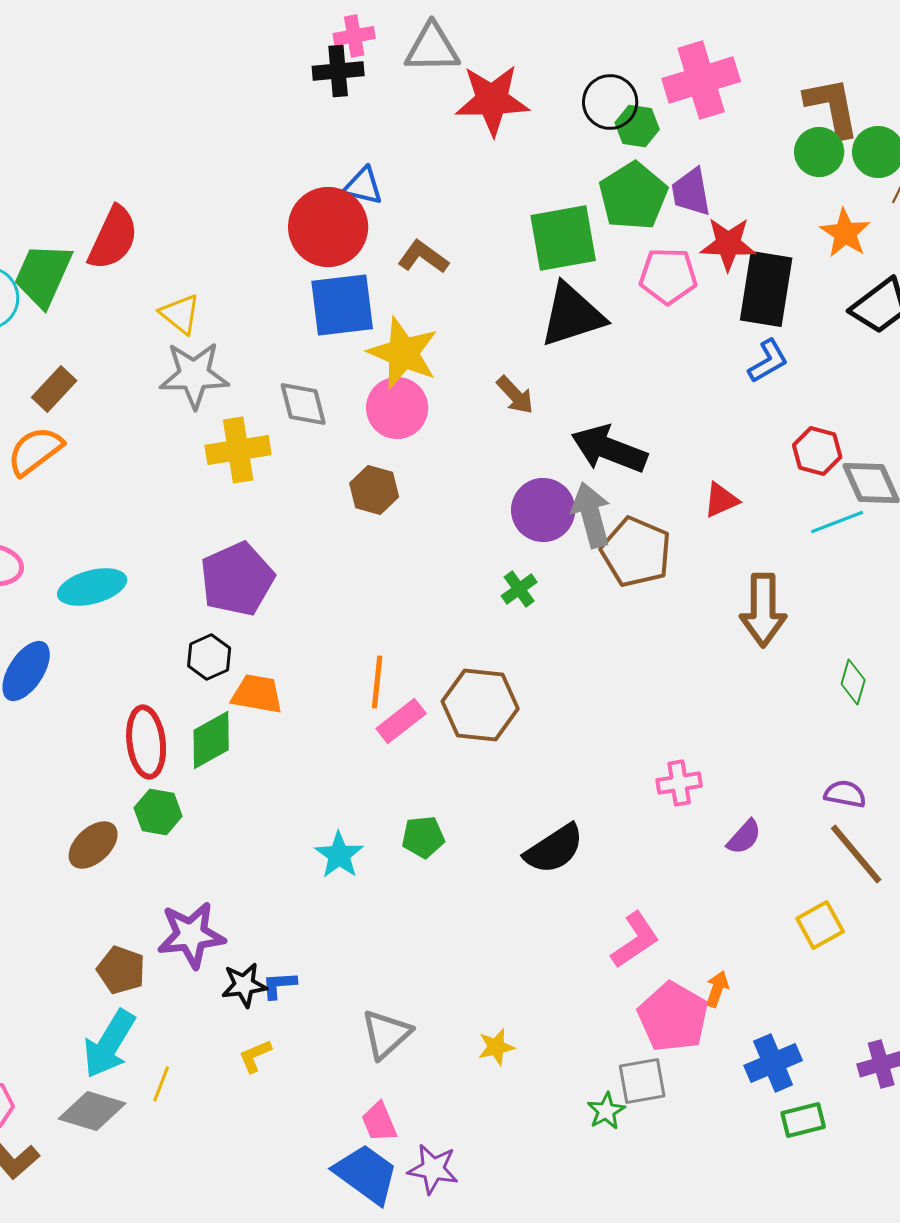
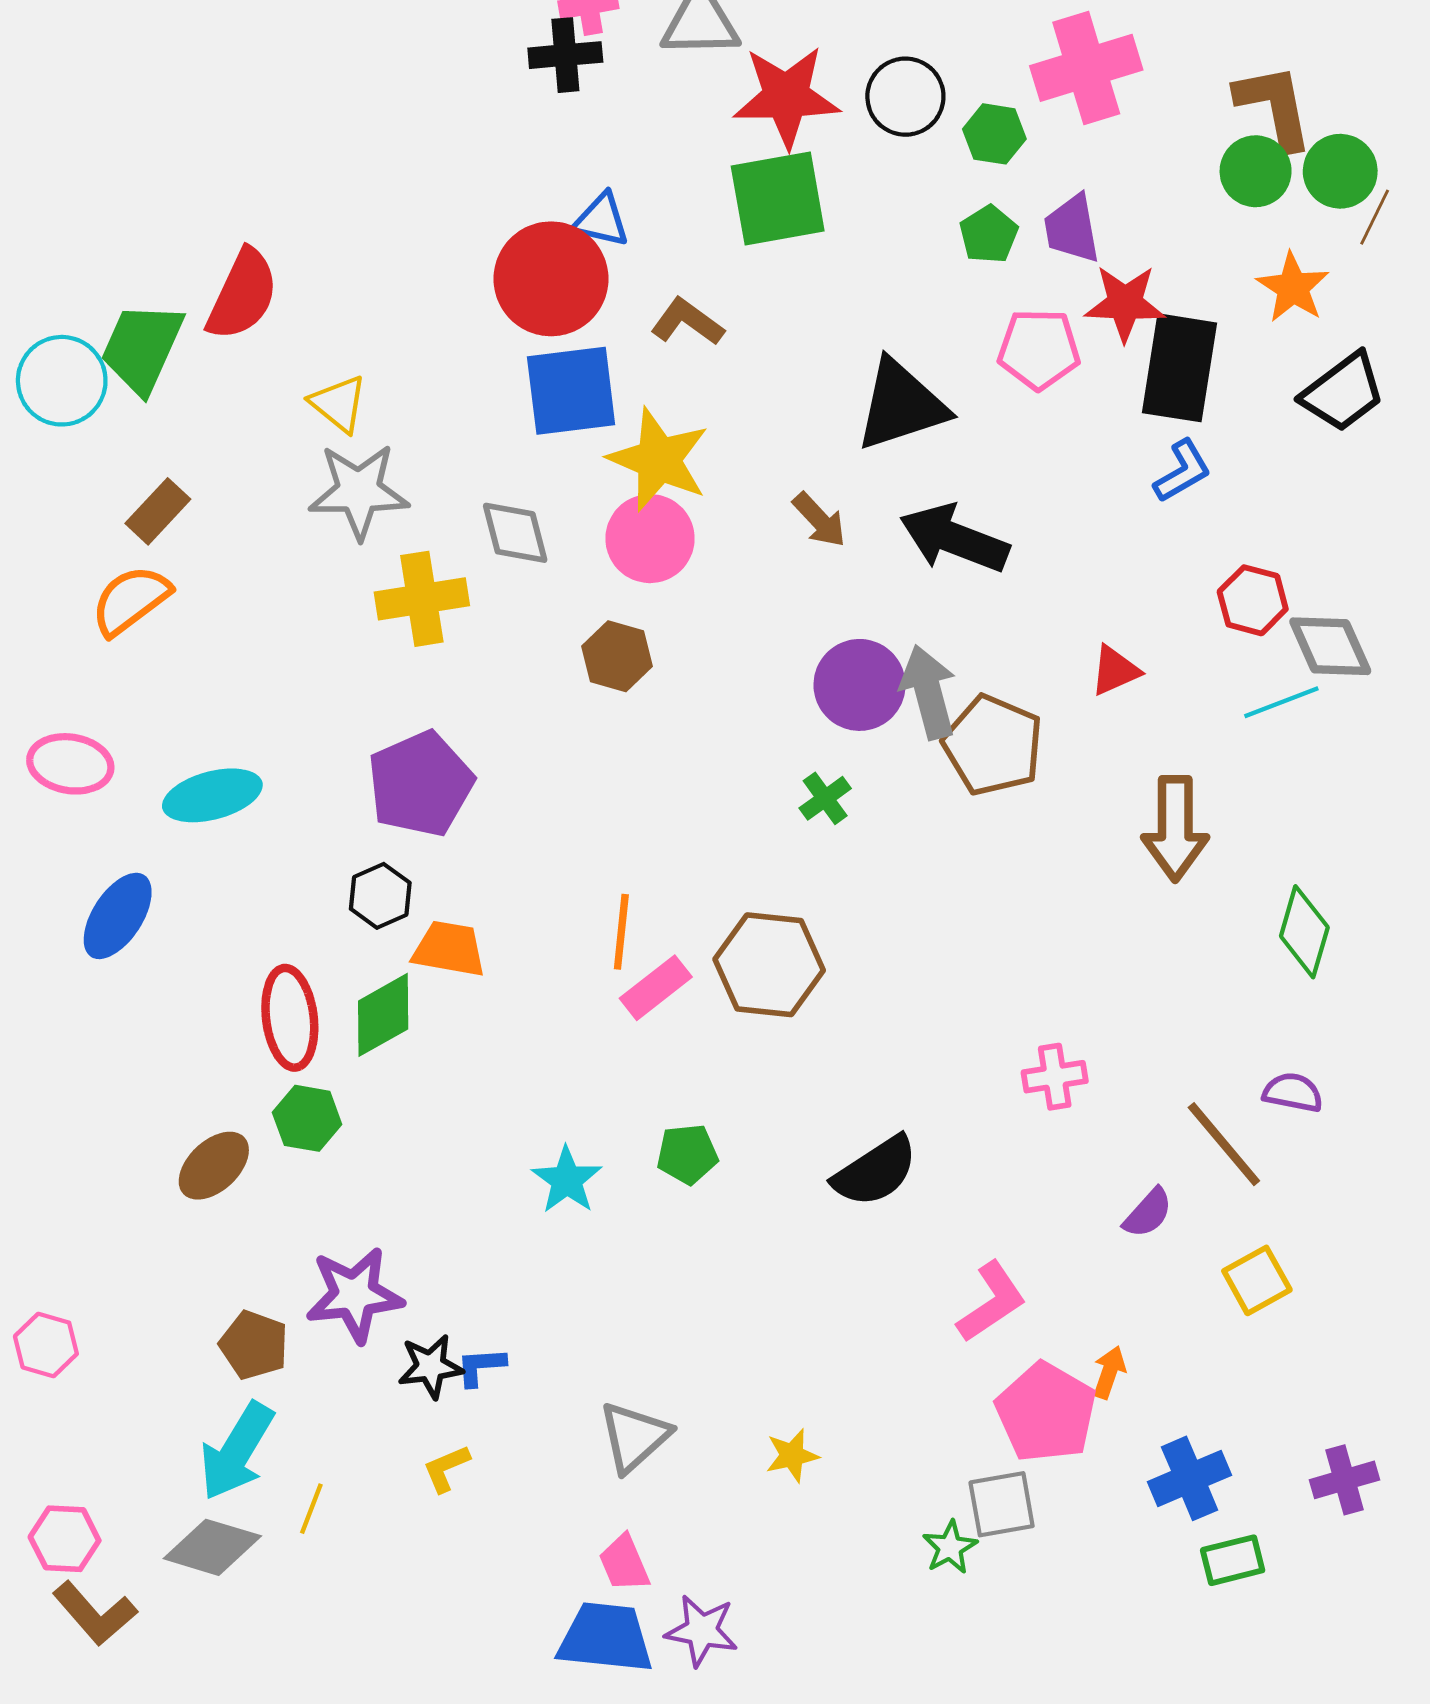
black circle: (610, 102) -> (905, 97), moved
green pentagon: (633, 196) -> (989, 234), size x0.6
green square: (563, 238) -> (778, 199), moved
black arrow: (609, 449) -> (954, 539), moved
green diamond: (853, 682) -> (1304, 932), size x1.4
purple semicircle: (744, 837) -> (1148, 1213), moved
brown line: (856, 854) -> (1224, 1144), moved
blue trapezoid: (366, 1174) -> (606, 1638), turned -30

